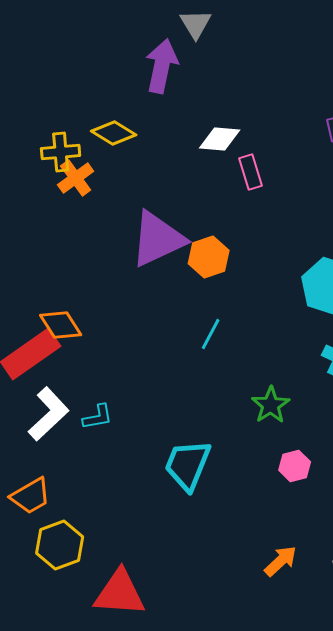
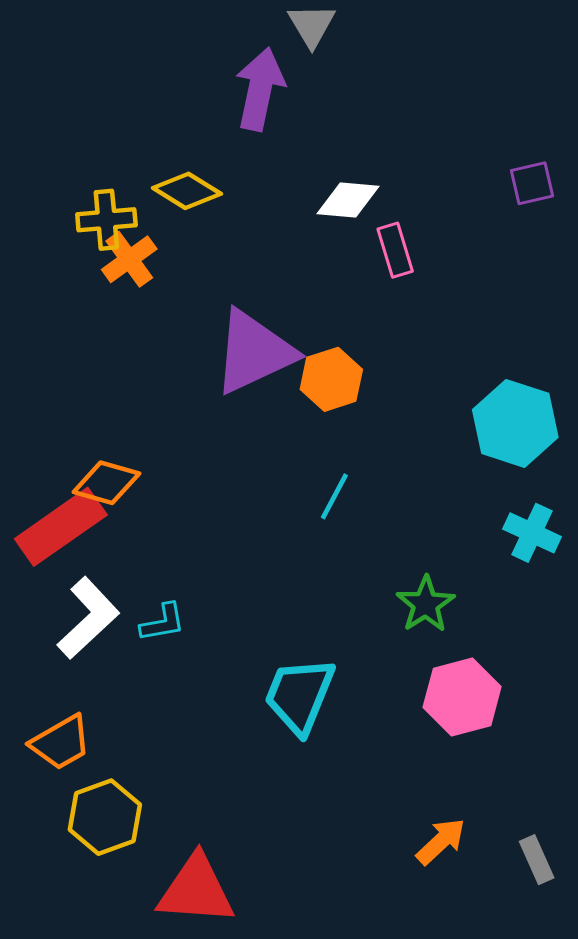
orange diamond: (61, 325) -> (106, 483), turned -42
pink hexagon: (295, 466) -> (462, 697), size x1.6

